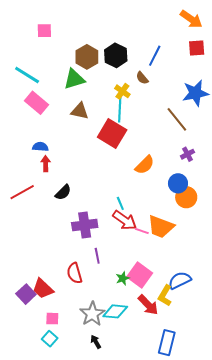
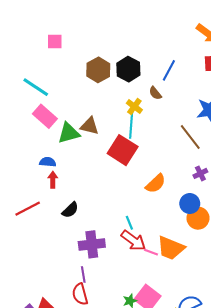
green triangle: (74, 79) -> (69, 133), moved
purple line: (97, 256) -> (83, 274), moved

